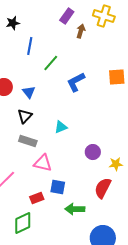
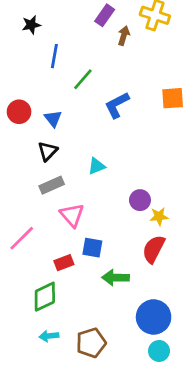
gray rectangle: (28, 141) -> (52, 185), turned -42
pink triangle: (43, 163) -> (72, 215), turned 36
yellow star: (116, 164) -> (159, 216), moved

